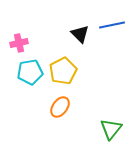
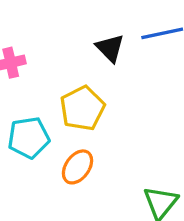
cyan pentagon: (30, 72) -> (29, 138), moved

